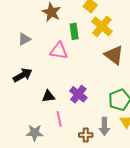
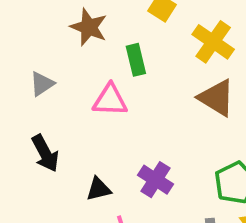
yellow cross: (102, 26) -> (213, 42), moved
black arrow: (23, 75) -> (45, 153), turned 96

